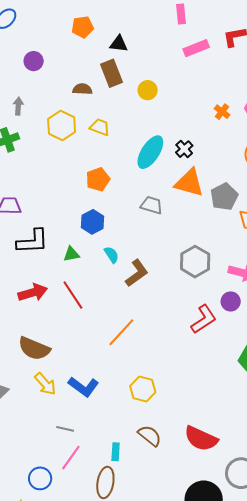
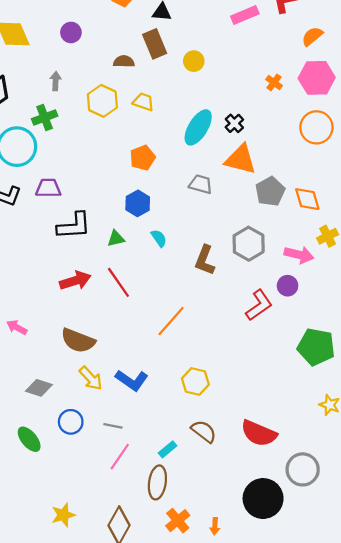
gray pentagon: (224, 197) -> (270, 191), moved
brown L-shape: (137, 273) -> (205, 260), moved, turned 148
cyan rectangle: (116, 452) -> (168, 449), turned 48
blue circle: (40, 478) -> (71, 422), moved

